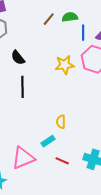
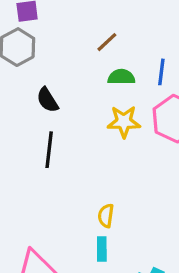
green semicircle: (70, 17) -> (121, 77), moved
cyan rectangle: (48, 141) -> (102, 249), moved, turned -64

